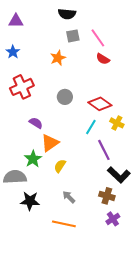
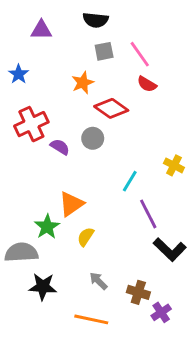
purple triangle: (16, 21) -> (41, 30), moved
red diamond: (100, 104) -> (111, 108), moved
purple semicircle: (36, 123) -> (60, 147), moved
yellow cross: (117, 123) -> (174, 165), moved
brown cross: (107, 196) -> (138, 292), moved

